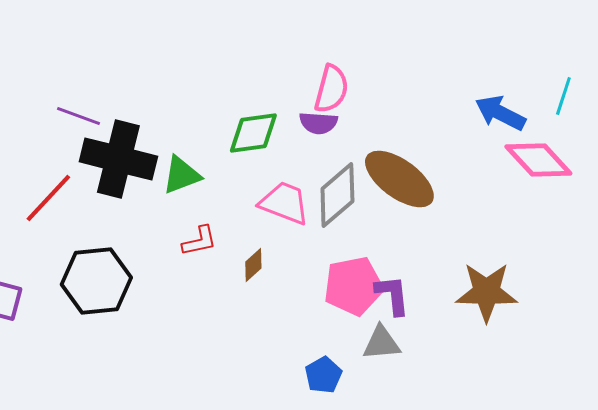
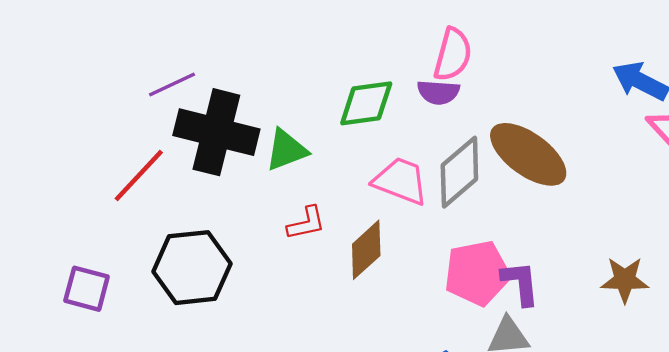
purple line: (78, 116) -> (172, 84), turned -45
brown diamond: (253, 265) -> (366, 250), size x1.6
brown star: (486, 292) -> (625, 280), size x0.7

